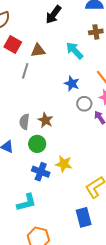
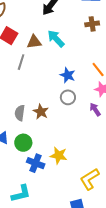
cyan arrow: (75, 51) -> (56, 39), moved
gray circle: (84, 104) -> (68, 97), moved
green circle: (37, 144) -> (23, 143), moved

